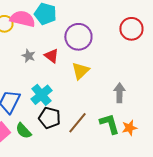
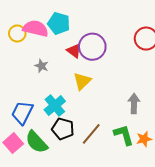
red triangle: (51, 56) -> (74, 51), moved
yellow triangle: (80, 71) -> (82, 81), moved
green semicircle: (23, 131) -> (37, 142), size x1.4

